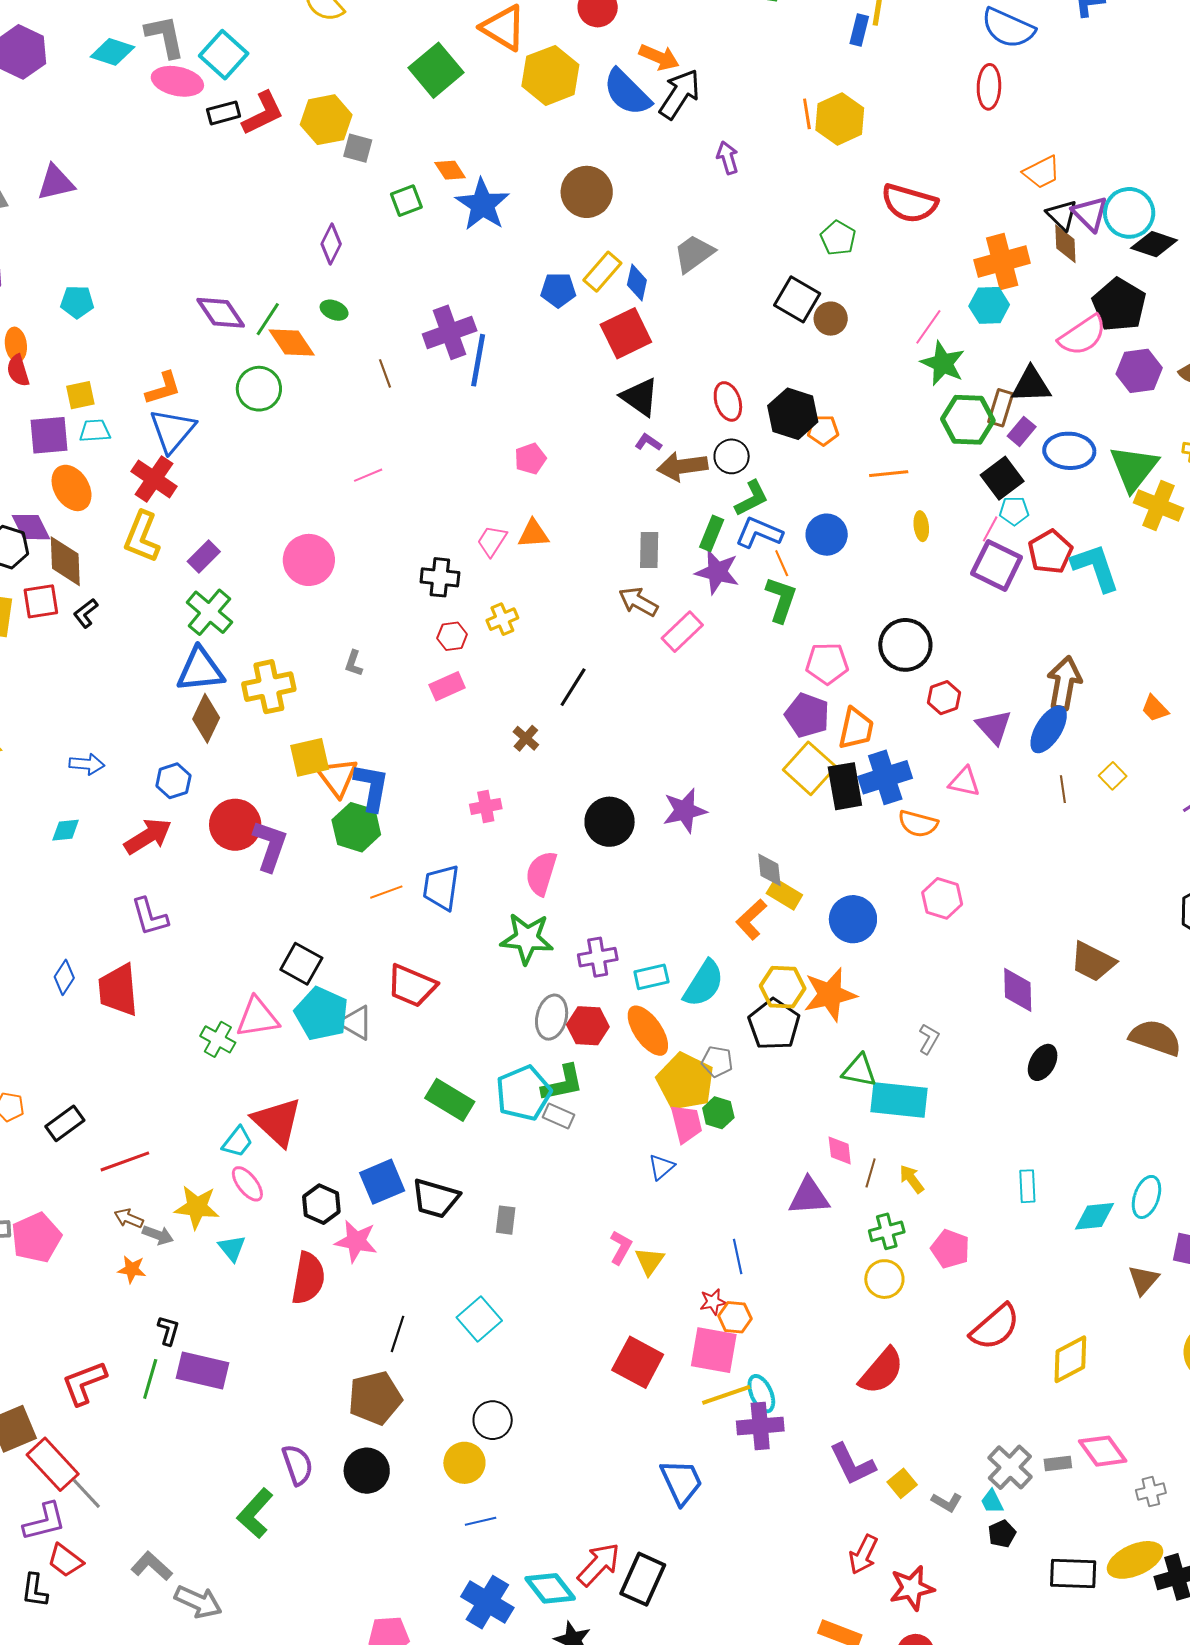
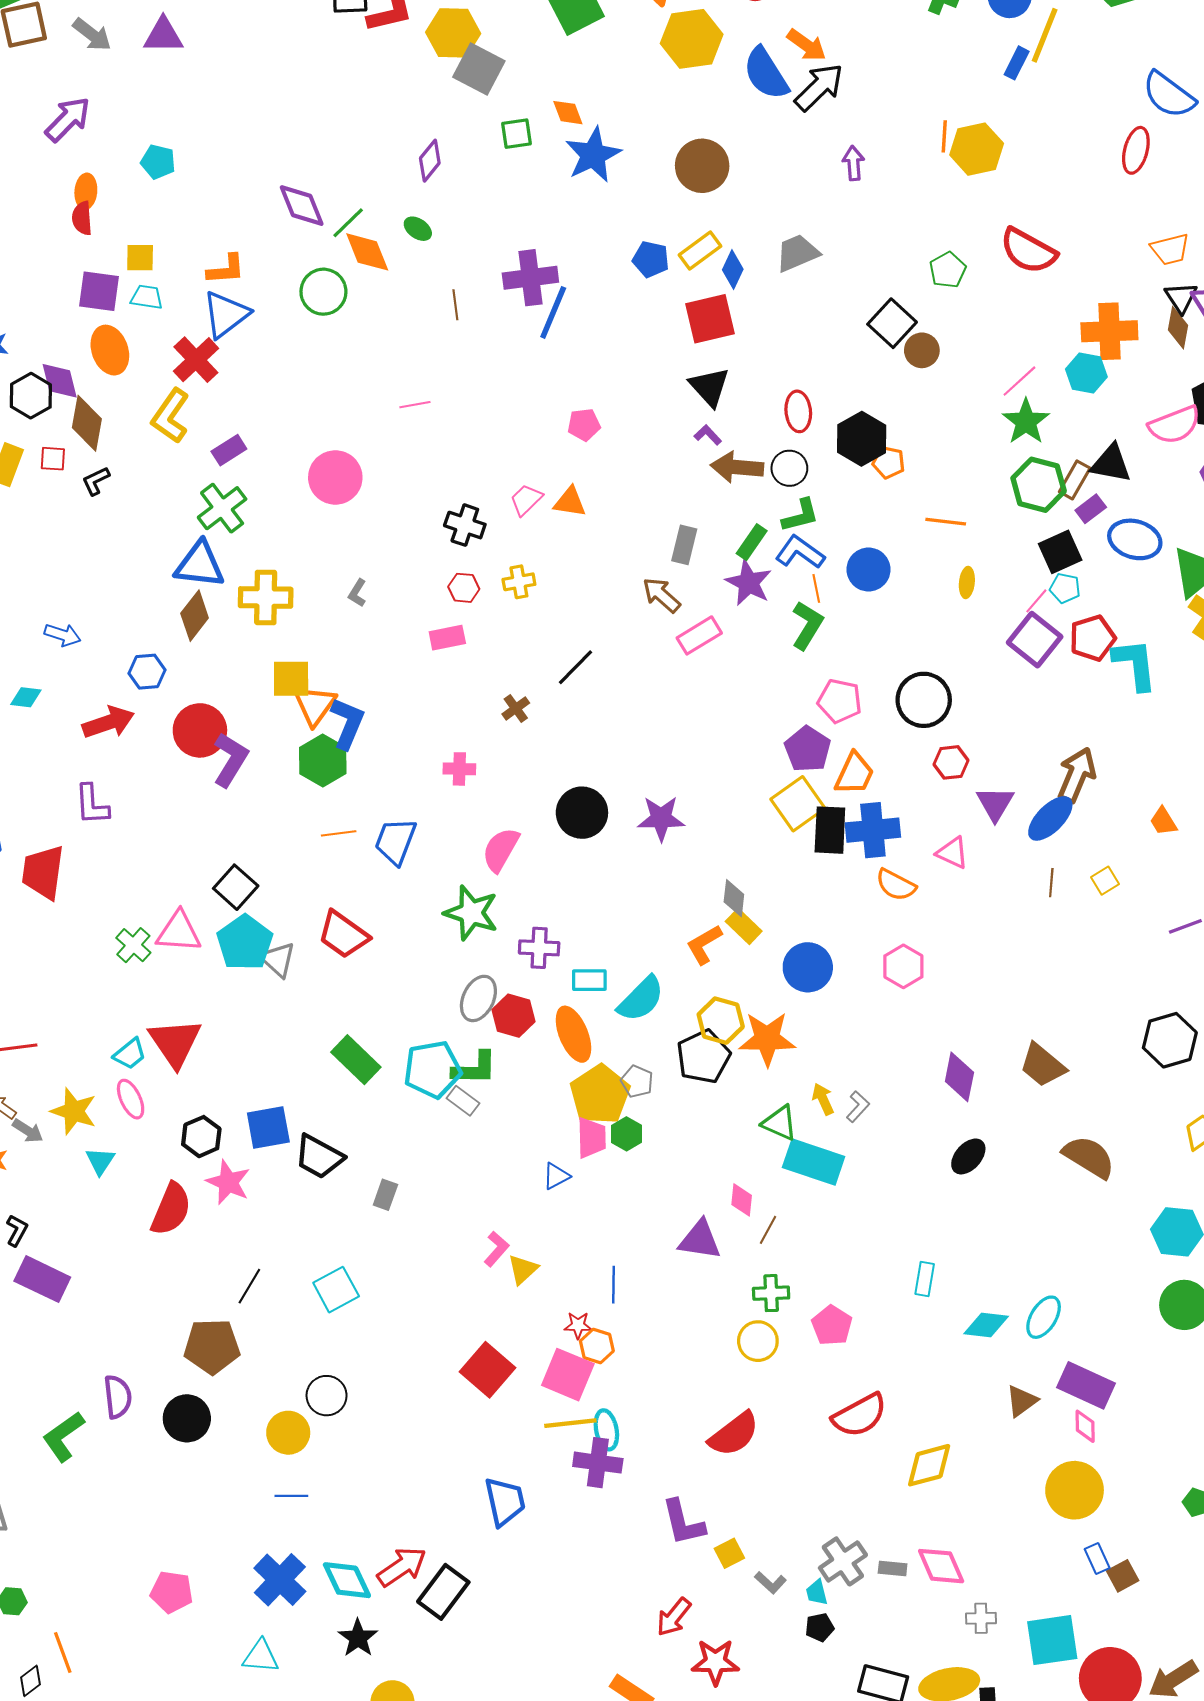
gray square: (358, 148) -> (479, 69), size x1.6
red square: (41, 601) -> (53, 459), size x0.7
yellow arrow: (912, 1179) -> (823, 1099), moved

